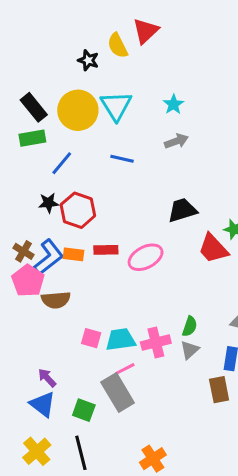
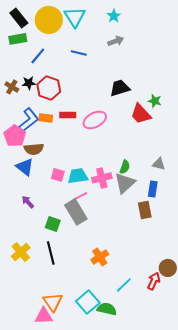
brown cross: (24, 251) -> (12, 87), moved
gray triangle: (190, 350) -> (125, 183), size x1.6
blue triangle: (43, 404) -> (25, 167), moved

